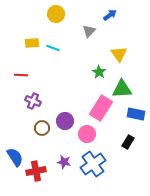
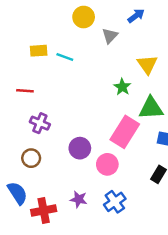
yellow circle: (56, 14) -> (84, 17), moved
brown circle: (42, 128) -> (31, 158), moved
blue cross: (93, 164) -> (115, 202), size x0.7

